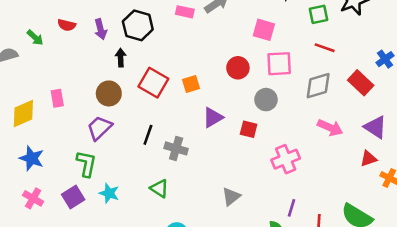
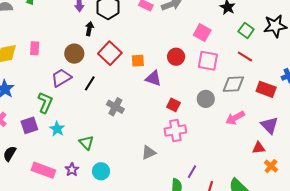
green square: (318, 14) -> (246, 30), turned 35
red rectangle: (361, 83) -> (266, 89), turned -36
gray circle: (266, 100) -> (206, 99), moved
purple triangle: (213, 117) -> (153, 78), moved, turned 36
pink arrow: (330, 128) -> (235, 118), turned 114
black line: (148, 135) -> (90, 83), moved
pink cross: (286, 159) -> (175, 131), moved
green triangle: (159, 188) -> (86, 143), moved

